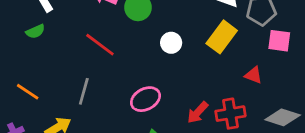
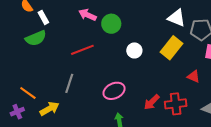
green semicircle: (35, 31) -> (36, 38), size x1.5
red line: (100, 45) -> (82, 50), turned -60
orange line: (28, 92) -> (28, 93), moved

